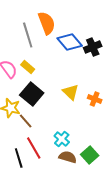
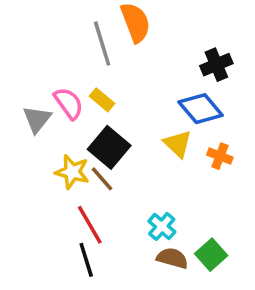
blue diamond: (70, 42) -> (201, 109), moved
brown line: (26, 121) -> (102, 179), moved
red line: (34, 148) -> (90, 225), moved

